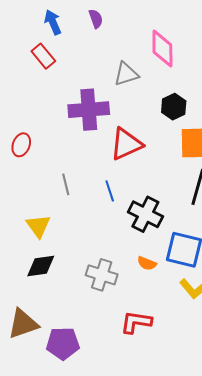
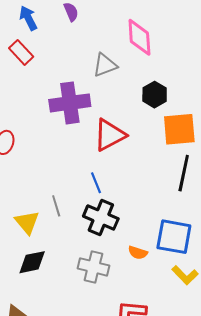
gray line: (66, 184) -> (56, 206), moved
black cross: (145, 214) -> (101, 218), moved

